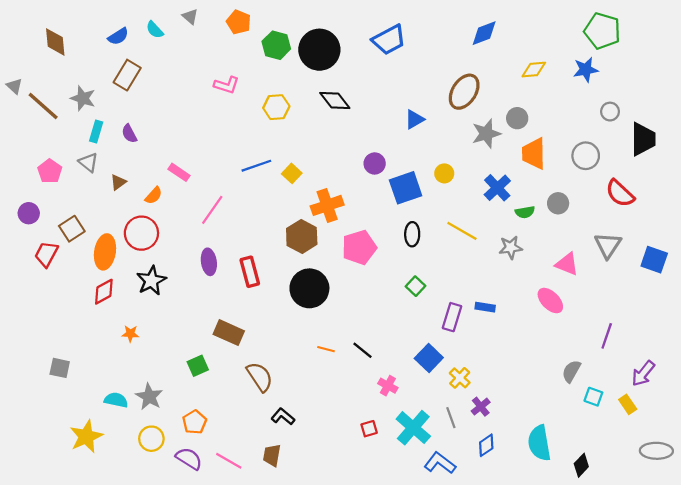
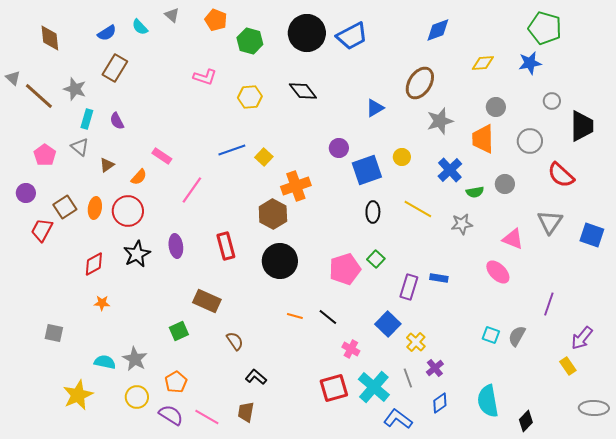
black circle: (319, 50) -> (307, 33), moved
gray circle: (517, 118) -> (496, 107), moved
pink pentagon: (359, 247) -> (345, 269), moved
orange ellipse: (105, 252) -> (95, 208), moved, size x0.7
purple ellipse: (209, 262) -> (176, 246), moved
orange star: (130, 334) -> (102, 303), moved
brown semicircle: (260, 377) -> (235, 341), size x0.7
cyan square: (593, 397) -> (491, 335), moved
red square: (369, 429) -> (334, 388), size x1.8

